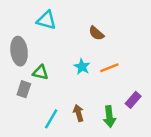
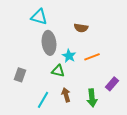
brown semicircle: (96, 33) -> (81, 28), turned -32
gray ellipse: (19, 51) -> (49, 43), moved
green triangle: (40, 73) -> (58, 71), moved

